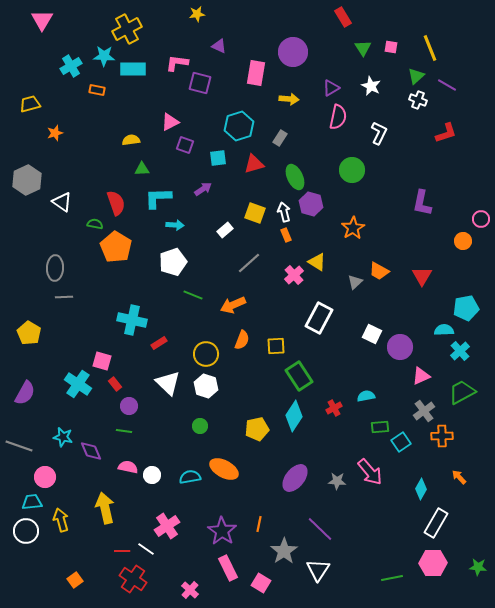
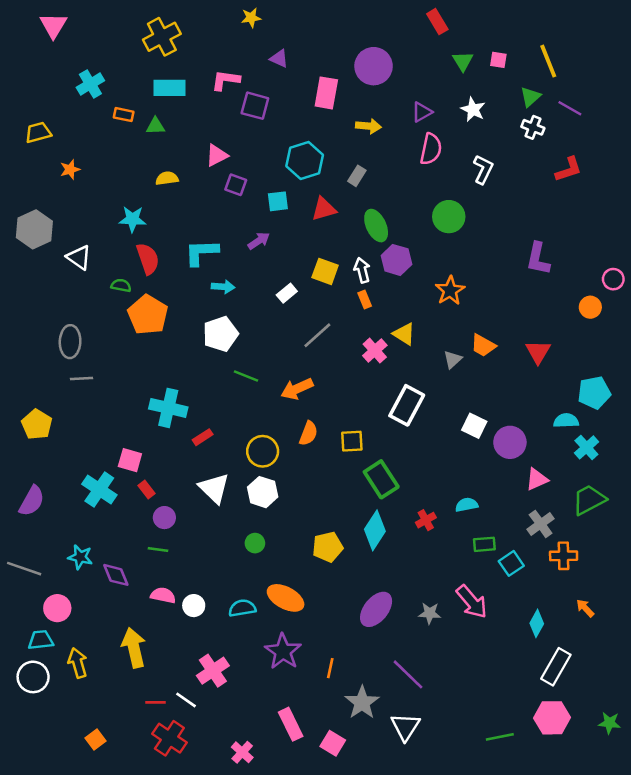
cyan star: (104, 56) -> (133, 219), moved
green triangle: (142, 169) -> (155, 126), moved
purple star: (222, 531) -> (283, 651), moved

